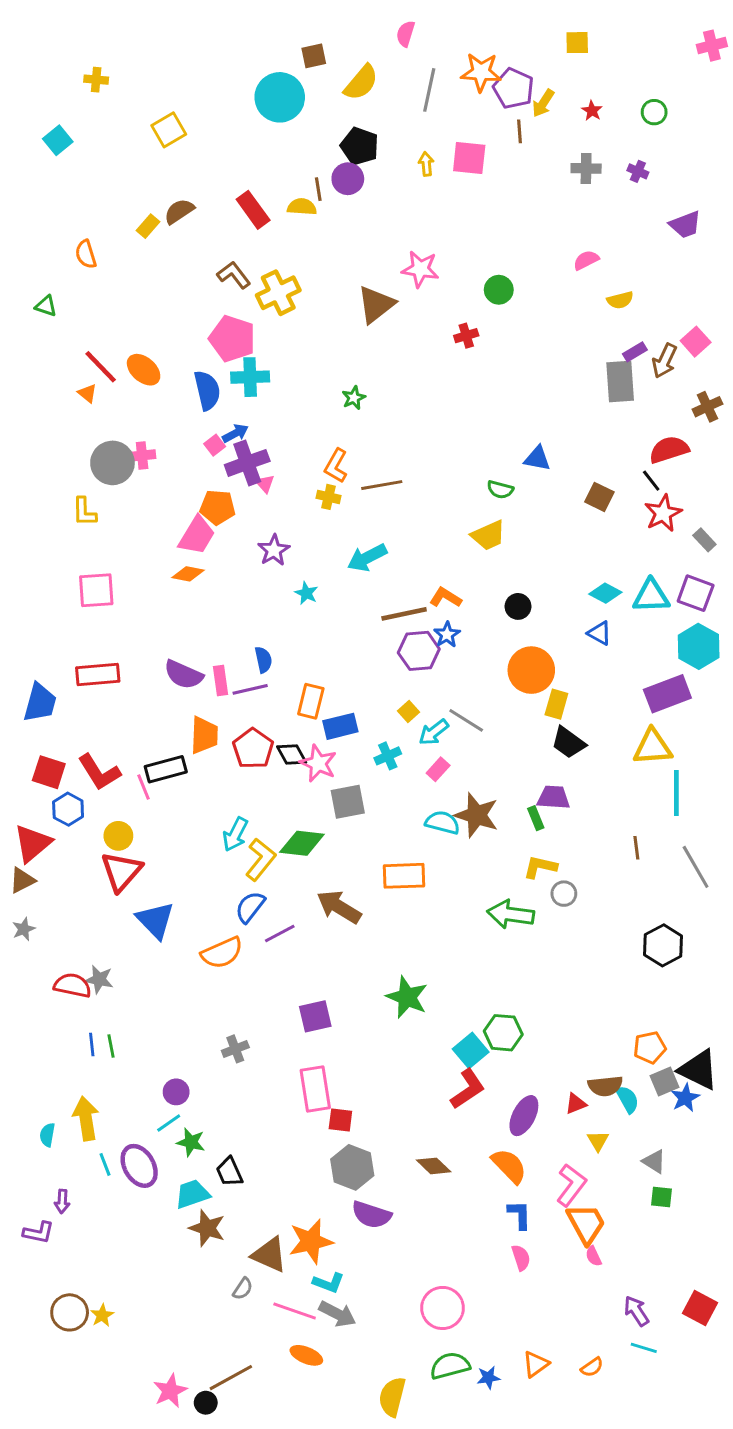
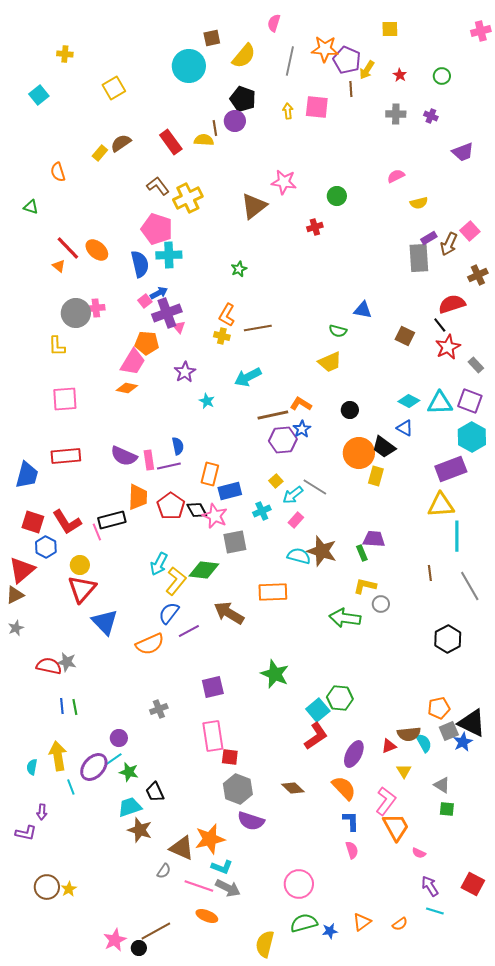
black trapezoid: (568, 743) -> (384, 447), moved
purple ellipse: (139, 1166) -> (94, 767), moved, turned 72
pink semicircle: (593, 1256) -> (419, 853), moved, turned -40

